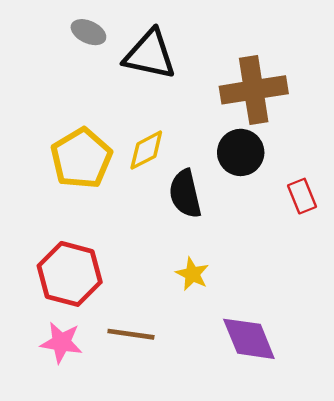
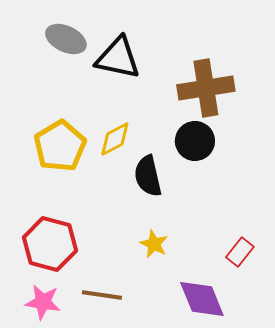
gray ellipse: (88, 32) -> (66, 39), size x1.4
red rectangle: (302, 196) -> (240, 252), moved, turned 60

